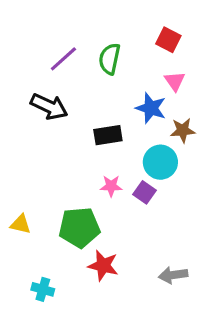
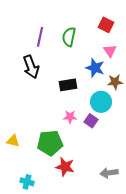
purple line: (63, 59) -> (40, 37), turned -36
black arrow: (49, 107) -> (31, 67), turned 45

